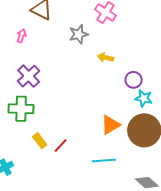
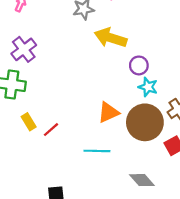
yellow arrow: (105, 58) -> (111, 38), size x1.8

